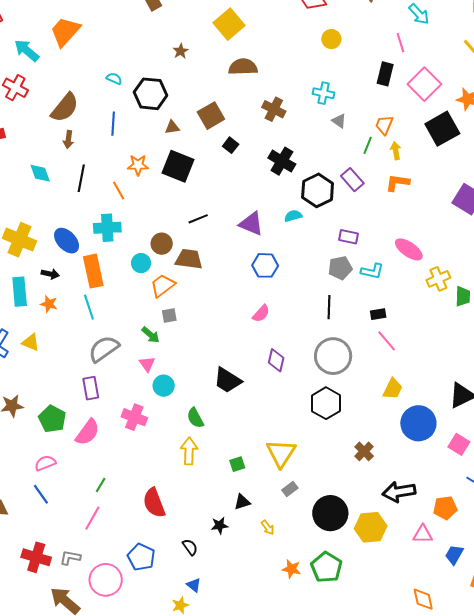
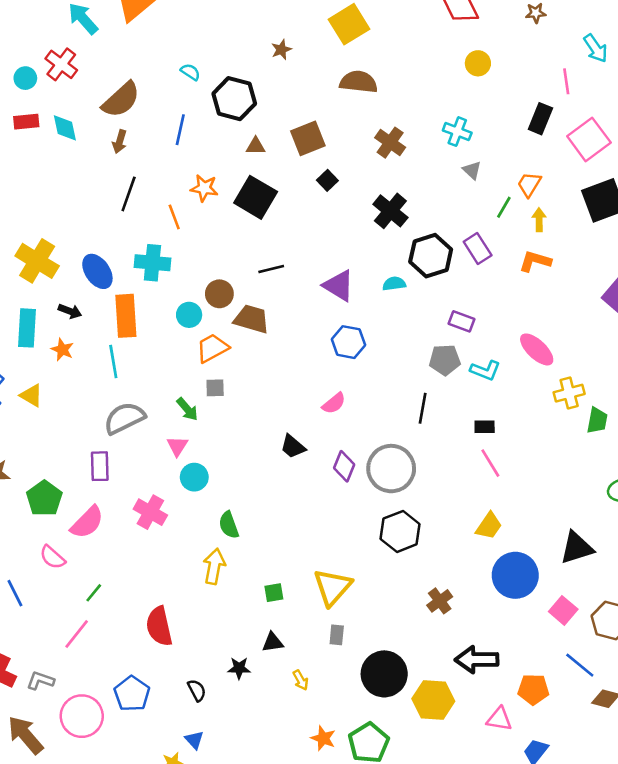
cyan diamond: (40, 173) -> (65, 128), moved
gray circle: (333, 356) -> (391, 469), moved
black trapezoid: (228, 380) -> (293, 447), moved, size x0.7
pink semicircle: (45, 463) -> (52, 557), moved, turned -125
gray rectangle: (290, 489) -> (337, 635), turned -56

